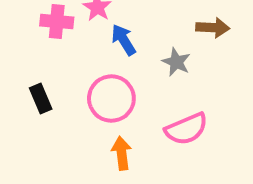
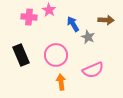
blue arrow: (124, 40) -> (73, 24), moved
black rectangle: (41, 99) -> (21, 55), size x1.5

